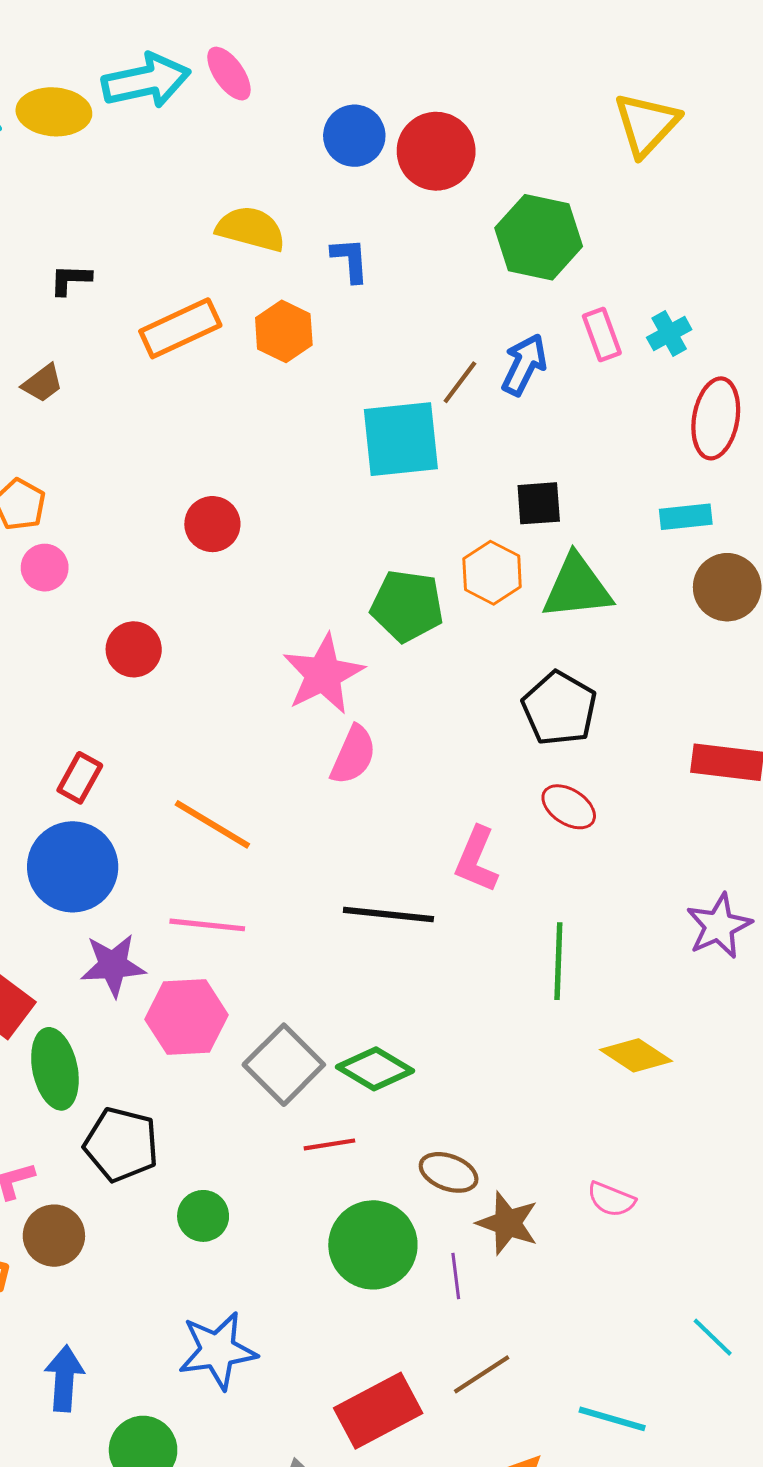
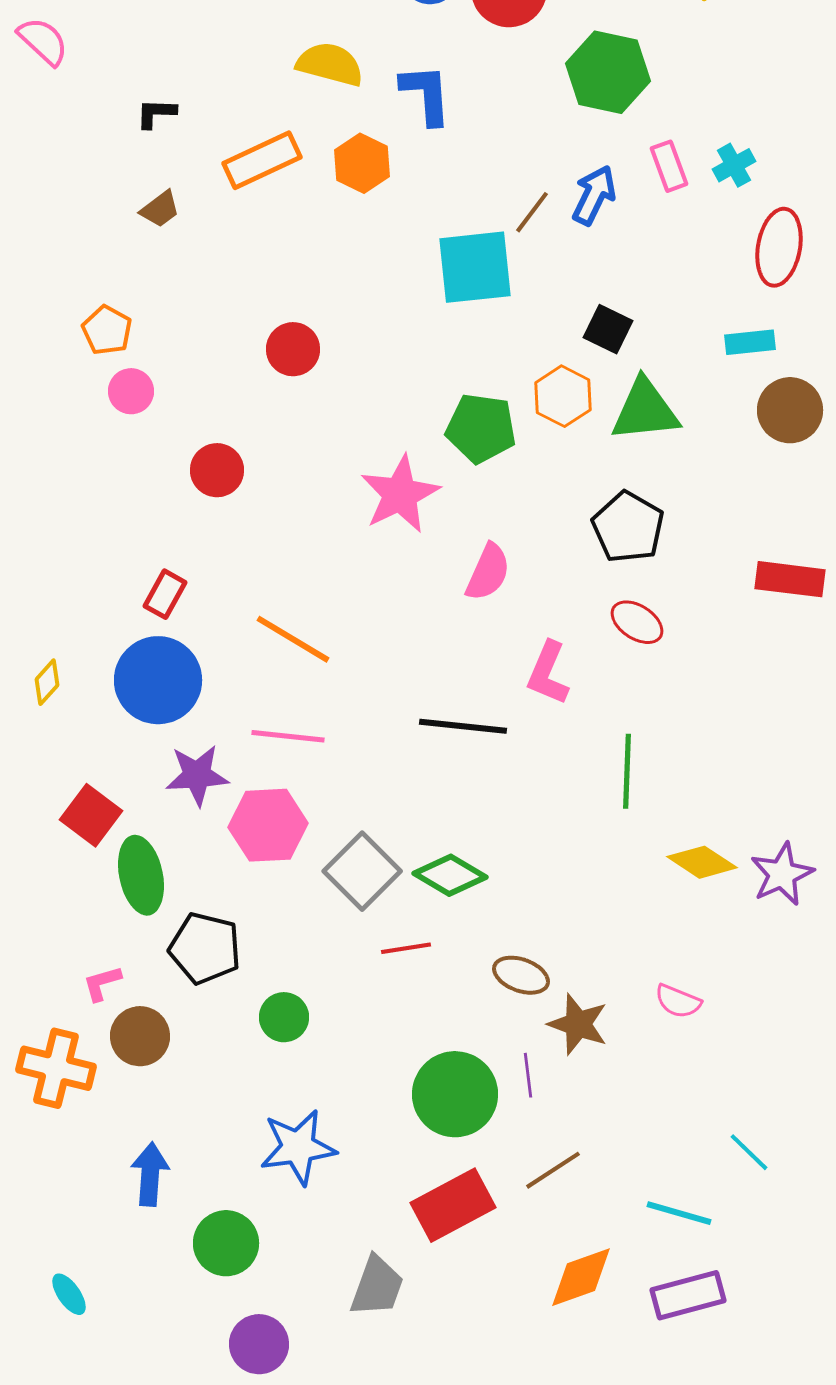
blue L-shape: (350, 260) -> (426, 94), size x1.4
brown trapezoid: (43, 383) -> (160, 209), moved
black square: (539, 503) -> (608, 329), turned 30
pink semicircle: (353, 755) -> (488, 572), moved
purple star: (719, 926) -> (782, 874), moved
green circle: (373, 1245) -> (455, 1094), moved
cyan line: (713, 1337) -> (749, 1152), moved

